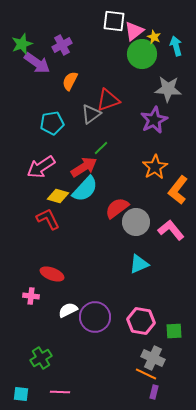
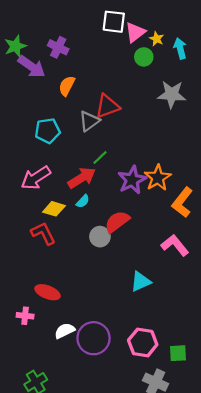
purple cross: (62, 45) -> (58, 47), turned -36
green circle: (142, 54) -> (144, 57), size x0.6
purple star: (154, 120) -> (132, 180), moved
cyan semicircle: (85, 189) -> (83, 201), size x0.5
gray circle: (136, 222) -> (100, 237), moved, size x0.7

